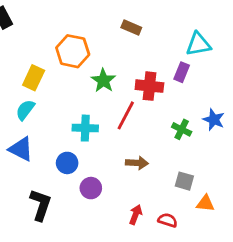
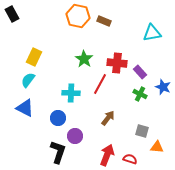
orange hexagon: (73, 51) -> (78, 16), moved
purple rectangle: (182, 72) -> (140, 72), moved, turned -64
brown arrow: (137, 163) -> (108, 118), turned -56
black L-shape: (41, 205) -> (58, 152), moved
red arrow: (136, 215) -> (107, 155), size x1.5

